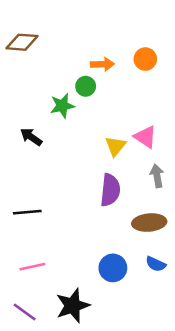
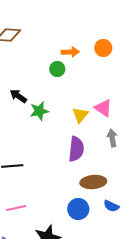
green star: (62, 106) -> (39, 111), moved
black arrow: (31, 137) -> (18, 96), moved
brown ellipse: (149, 223) -> (93, 182), moved

